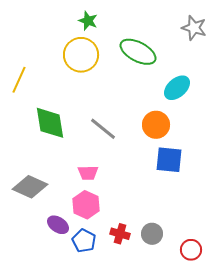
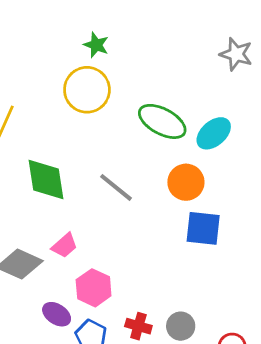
green ellipse: (138, 52) -> (162, 121), moved
pink trapezoid: (88, 173) -> (65, 246), moved, turned -40

